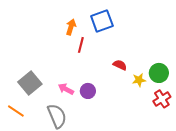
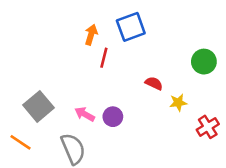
green circle: (159, 73) -> (204, 62), moved

